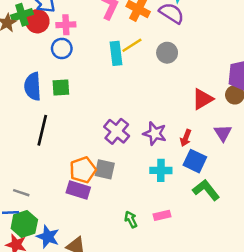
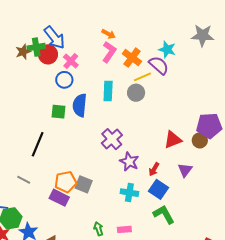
pink cross: (66, 25) -> (71, 61), turned 35
yellow line: (132, 45) -> (142, 77), moved
gray circle: (167, 53) -> (136, 93), moved
blue semicircle: (33, 86) -> (80, 105), moved
purple cross: (117, 131) -> (112, 139), moved
gray line: (21, 193) -> (24, 180), moved

